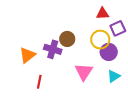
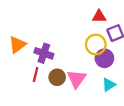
brown circle: (67, 39) -> (57, 77), moved
orange triangle: (27, 55) -> (17, 45), moved
red line: (39, 82) -> (36, 74), moved

